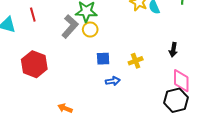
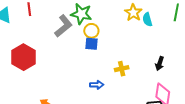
yellow circle: (90, 30) -> (91, 31), moved
blue square: (103, 59) -> (91, 44), moved

